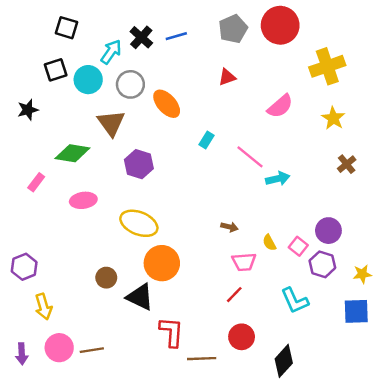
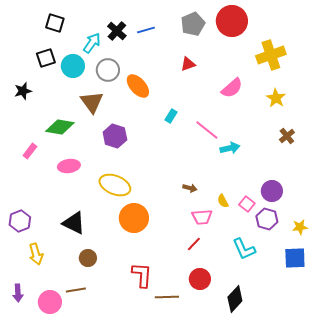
brown circle: (106, 278) -> (88, 258), moved
black triangle: (140, 297) -> (74, 223), moved
pink circle: (59, 348) -> (50, 302), moved

